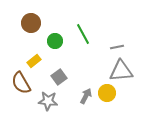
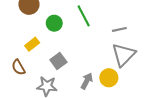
gray triangle: (121, 71) -> (124, 55), turned -40
brown semicircle: (21, 83) -> (18, 67), size x0.7

